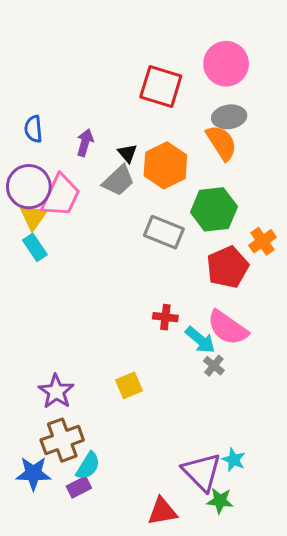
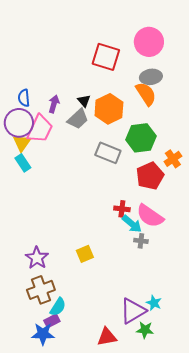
blue semicircle: (33, 129) -> (24, 98), moved
purple arrow: (85, 143) -> (54, 104), moved
red cross: (165, 317) -> (122, 209), moved
gray cross: (214, 366) -> (141, 241), turned -32
purple triangle: (202, 472) -> (133, 311), turned 44
blue star: (33, 473) -> (43, 334), moved

